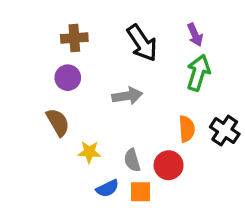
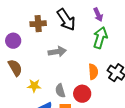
brown cross: (74, 38) -> (38, 24), moved
purple circle: (68, 78) -> (13, 41), moved

